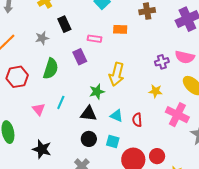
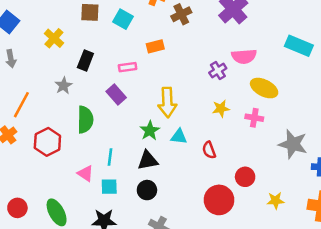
black rectangle: (64, 24) -> (85, 61), turned 63
pink cross: (177, 115) -> (254, 118), moved, size x0.6
cyan triangle: (117, 116) -> (179, 137), moved
black circle: (89, 139) -> (147, 190), moved
cyan square: (113, 141) -> (109, 187), moved
red circle: (157, 156) -> (245, 177), moved

